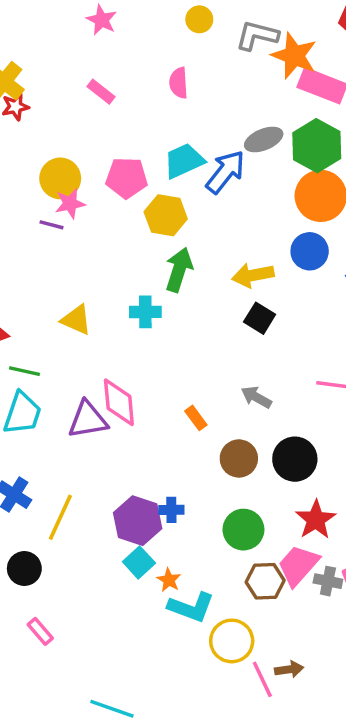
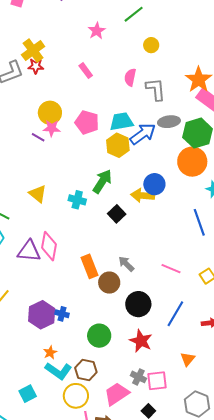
gray L-shape: (257, 35) -> (156, 89), moved, turned 55
yellow hexagon: (166, 215) -> (118, 145), moved
blue circle: (310, 251) -> (154, 184), moved
black square: (260, 318) -> (117, 214), moved
orange rectangle: (196, 418) -> (89, 266), size x1.6
brown circle: (239, 458) -> (109, 283), moved
red star: (316, 520) -> (141, 341), turned -30
cyan square: (139, 562) -> (28, 394), moved
pink trapezoid: (298, 565) -> (117, 394), moved
brown hexagon: (265, 581) -> (86, 370), moved

